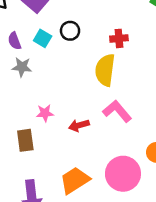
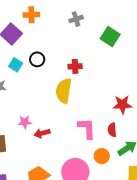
pink L-shape: (117, 111) -> (87, 129), moved, turned 35
pink star: (45, 113) -> (25, 122), moved

